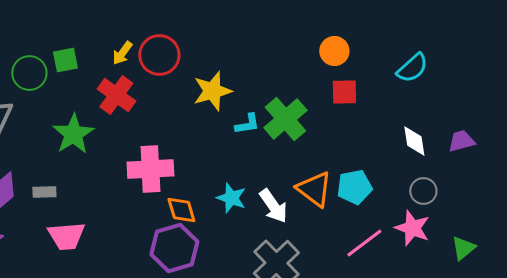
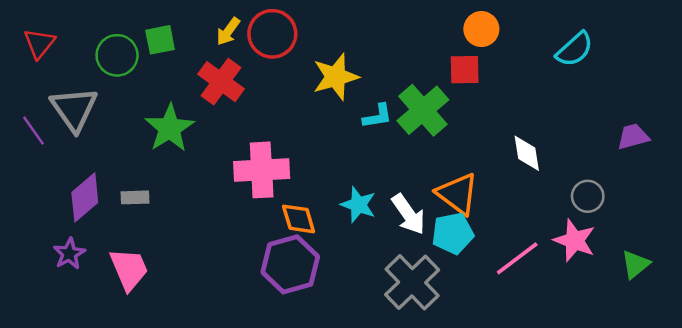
red square: (344, 92) -> (465, 70), moved
white diamond: (414, 141) -> (527, 153), moved
cyan pentagon: (354, 187) -> (453, 233), moved
pink trapezoid: (66, 236) -> (129, 269), moved, turned -108

